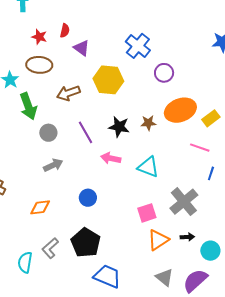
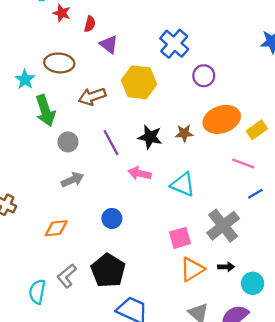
red star: (39, 37) -> (62, 13), moved
blue line: (211, 173) -> (255, 194), turned 40

